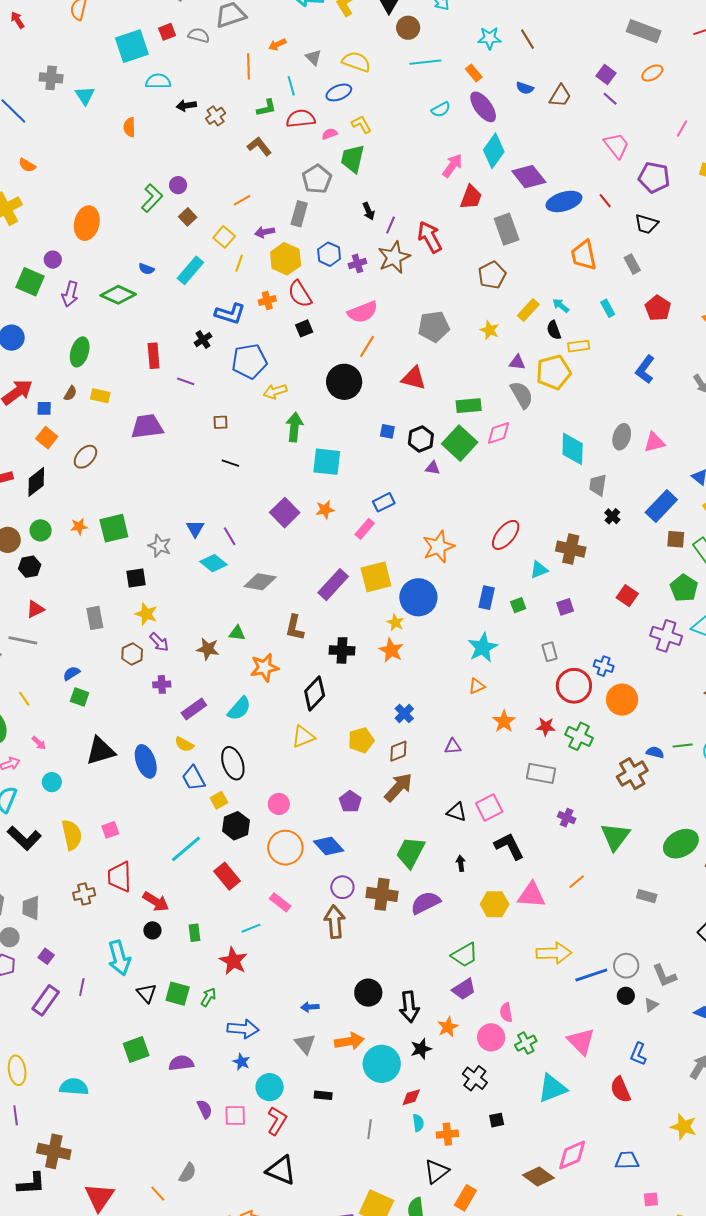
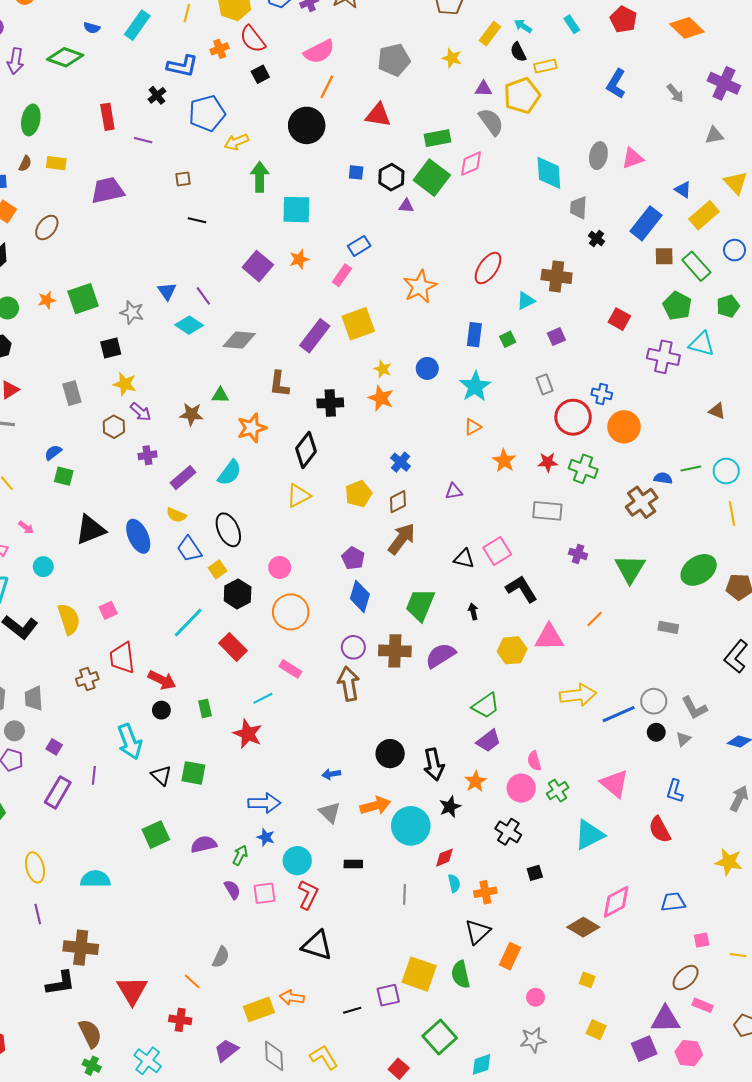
blue circle: (418, 597) -> (427, 368), moved, size x0.6
blue diamond: (329, 846) -> (360, 596), moved, turned 64
green arrow: (208, 997) -> (240, 855), moved

